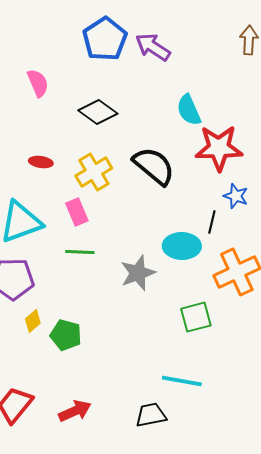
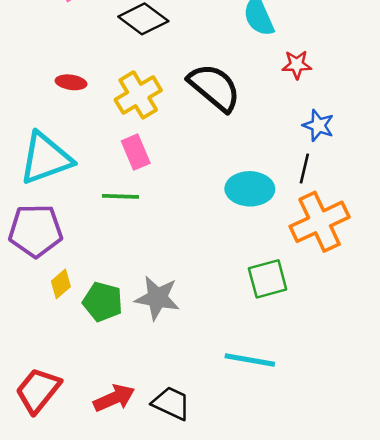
red star: (219, 148) -> (297, 65), size x0.5
pink rectangle: (77, 212) -> (136, 152), moved
black line: (212, 222) -> (304, 169), moved
gray star: (138, 273) -> (157, 298), moved, turned 30
black trapezoid: (151, 415) -> (171, 403), moved, turned 36

